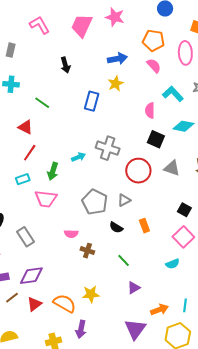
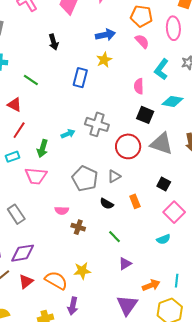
cyan L-shape: (173, 94) -> (161, 69), turned -100
gray triangle: (172, 168) -> (161, 144), size x1.4
black square: (184, 210) -> (164, 184), moved

